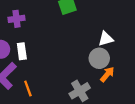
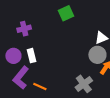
orange line: (28, 88) -> (40, 87), turned -40

